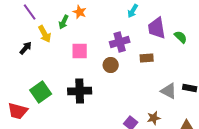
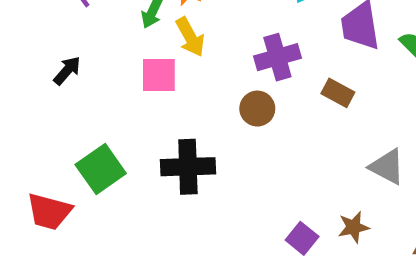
yellow arrow: (45, 34) -> (190, 37), moved
pink square: (80, 51) -> (159, 75), moved
brown rectangle: (147, 58) -> (338, 93), turned 32

